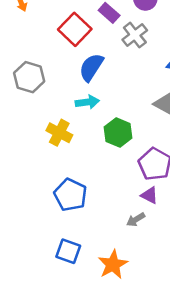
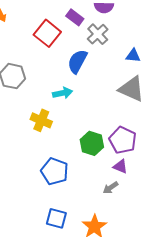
blue semicircle: (91, 67) -> (77, 61), moved
green hexagon: (118, 133) -> (92, 143), moved

